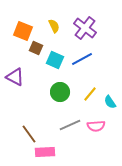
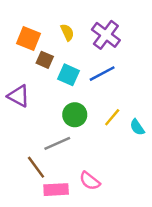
gray line: (70, 125) -> (57, 143), moved
pink semicircle: (96, 126) -> (90, 181), moved, turned 42

